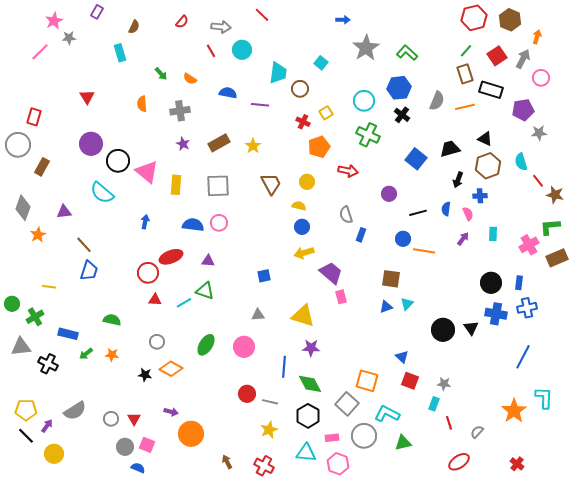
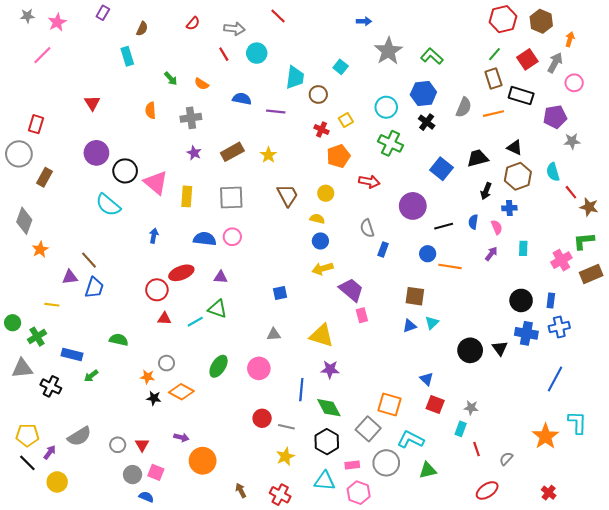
gray star: (69, 38) -> (27, 16), moved
purple circle: (389, 194) -> (413, 206), size x1.6
purple triangle: (64, 212) -> (70, 277), moved
orange star: (112, 355) -> (147, 377), moved

